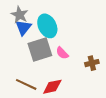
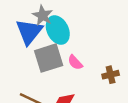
gray star: (20, 15) -> (43, 15), moved
blue triangle: (23, 28) -> (29, 32), size x1.4

